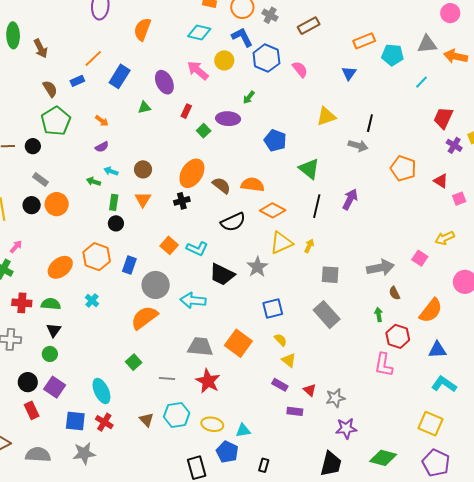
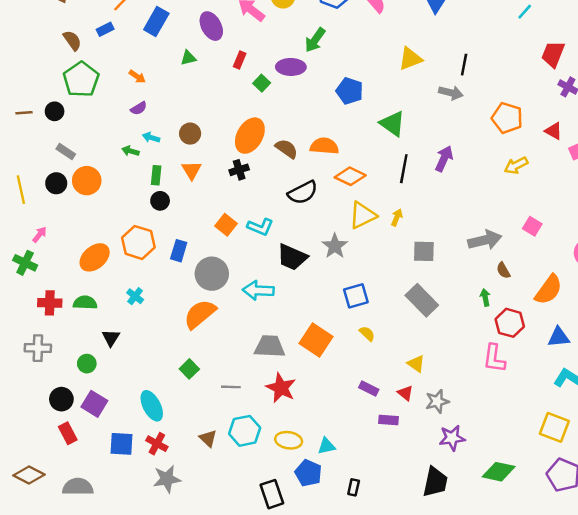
green arrow: (249, 97) -> (315, 40), size x1.5
yellow arrow: (445, 238) -> (516, 165), moved
black triangle: (54, 330) -> (111, 338), moved
yellow triangle: (289, 360) -> (416, 364), moved
gray star: (84, 453) -> (167, 479), moved

